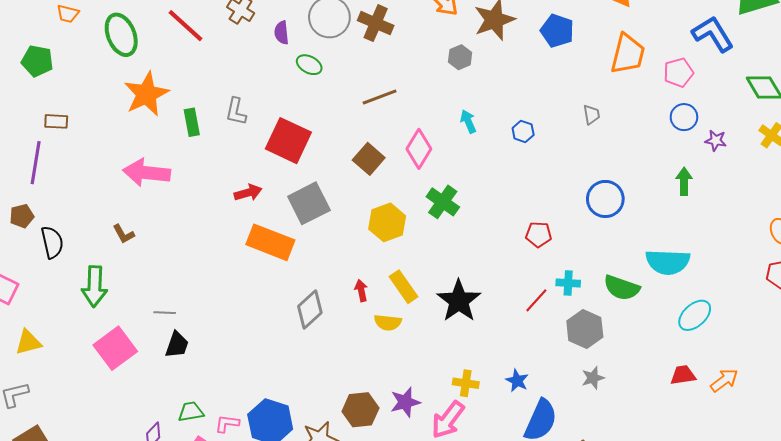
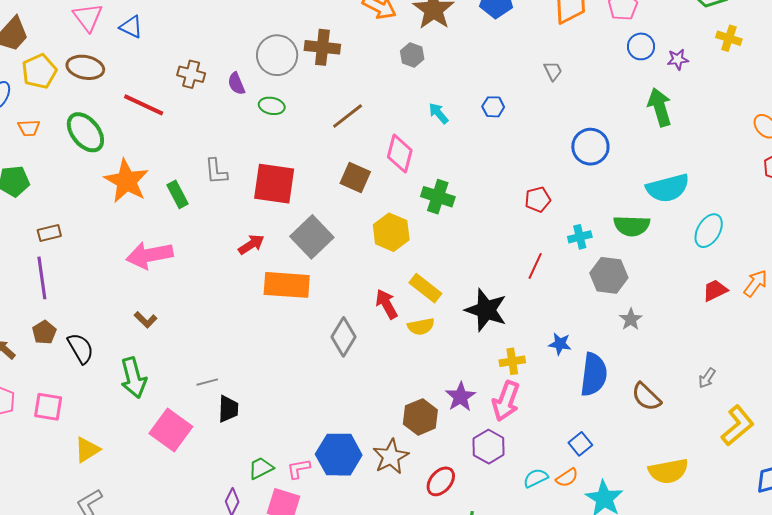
green arrow: (684, 181) -> (660, 107), size x1.4
red arrow: (361, 291) -> (386, 304), size x1.4
red line: (536, 300) -> (535, 266), moved
black star: (459, 301) -> (486, 310), moved

